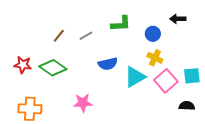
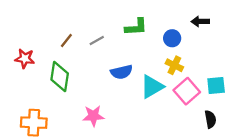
red star: (23, 65) -> (25, 59), moved
green diamond: (53, 68) -> (60, 77), turned 64
black semicircle: (187, 106) -> (210, 119), turned 77

